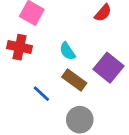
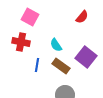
blue line: (41, 94) -> (37, 65), moved, turned 56

